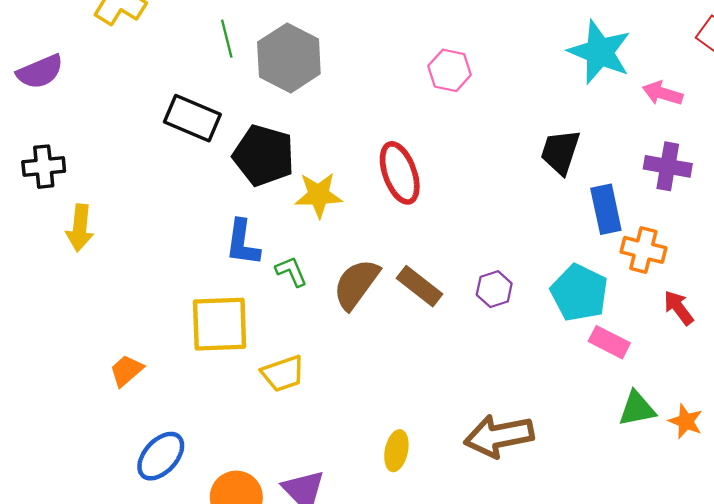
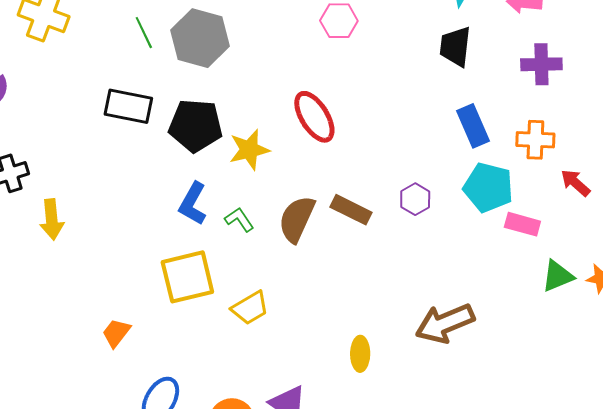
black trapezoid: (560, 152) -> (455, 47), moved
blue rectangle: (606, 209) -> (473, 126), moved
blue L-shape: (243, 243) -> (193, 204), turned 33

